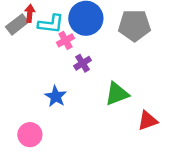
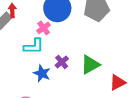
cyan L-shape: (51, 24) -> (34, 46), moved
purple cross: (83, 63) -> (62, 62), moved

